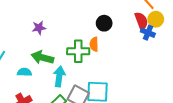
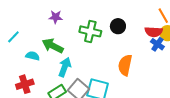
red semicircle: (141, 21) -> (154, 32), turned 102
orange semicircle: (94, 44) -> (125, 65), moved, size x1.5
green cross: (78, 51) -> (90, 31), moved

